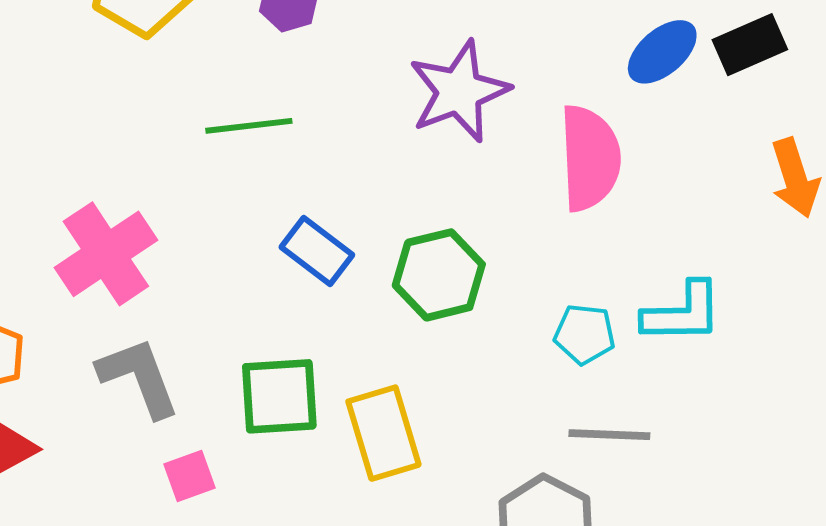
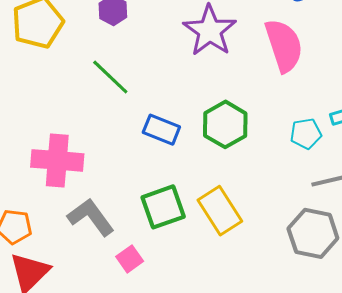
green line: (249, 126) -> (110, 77), turned 66
pink cross: (106, 254) -> (57, 160), turned -36

